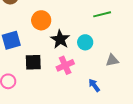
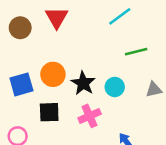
orange circle: (41, 20) -> (53, 74), moved
gray triangle: (112, 60) -> (154, 90), moved

